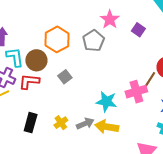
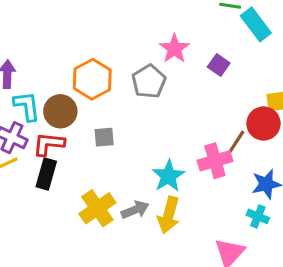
gray square: (65, 77) -> (104, 137), turned 32
cyan star: (106, 102) -> (168, 176), turned 30
black rectangle: (31, 123) -> (46, 174), moved
yellow cross: (61, 123) -> (97, 208), size x1.6
yellow arrow: (107, 127) -> (169, 215), turned -85

